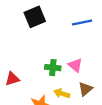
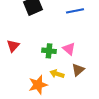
red triangle: (12, 79) -> (13, 46), moved, turned -32

